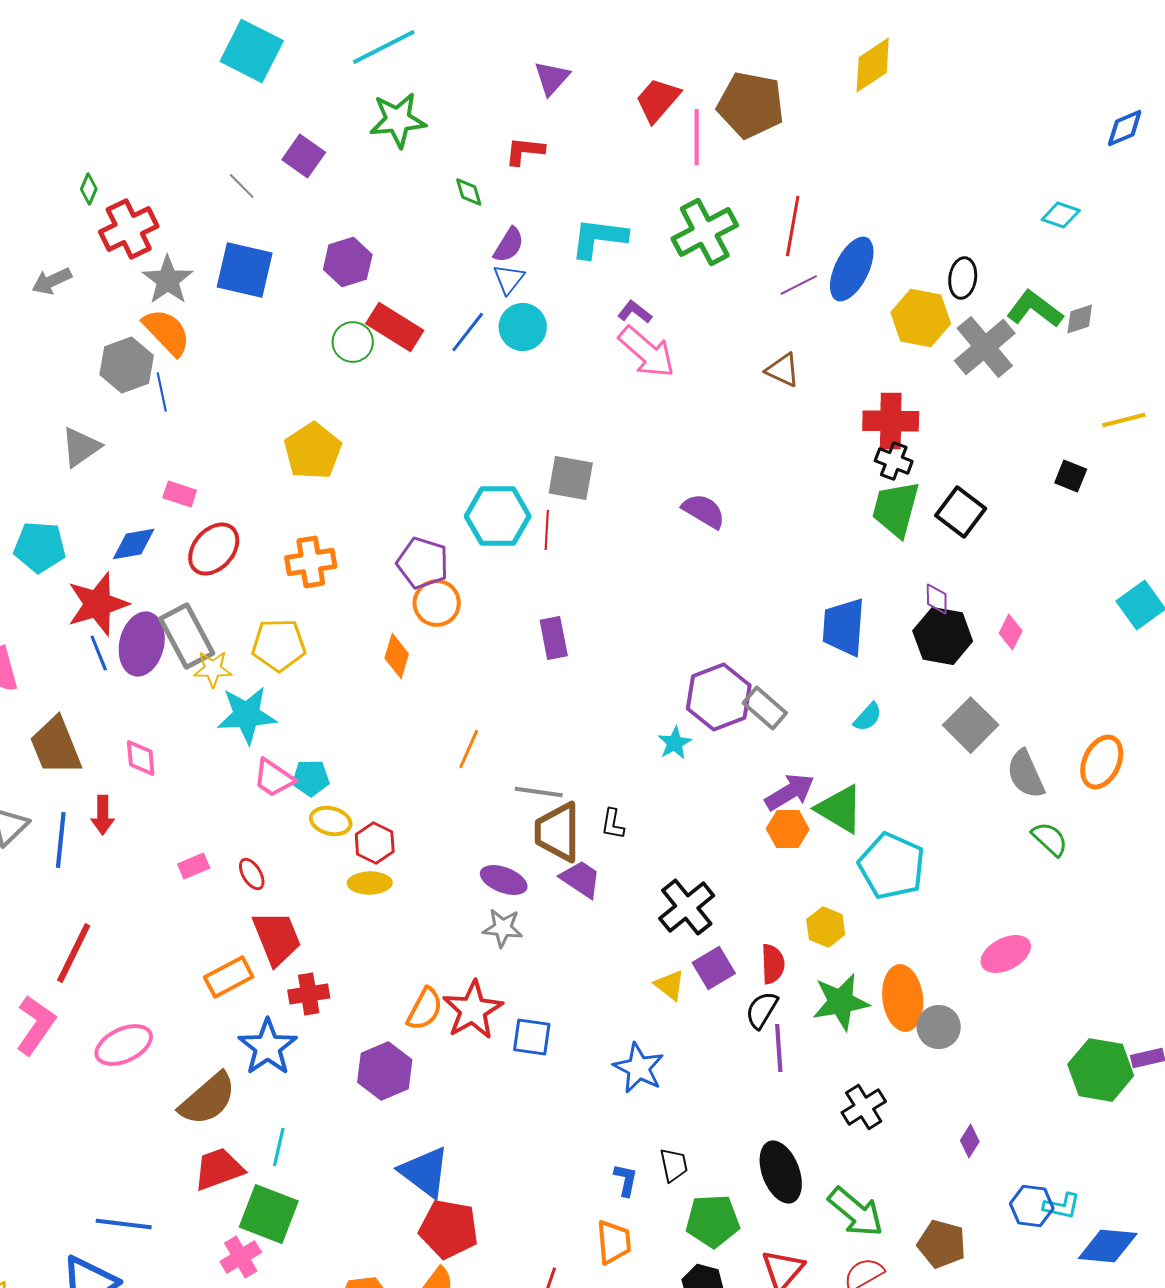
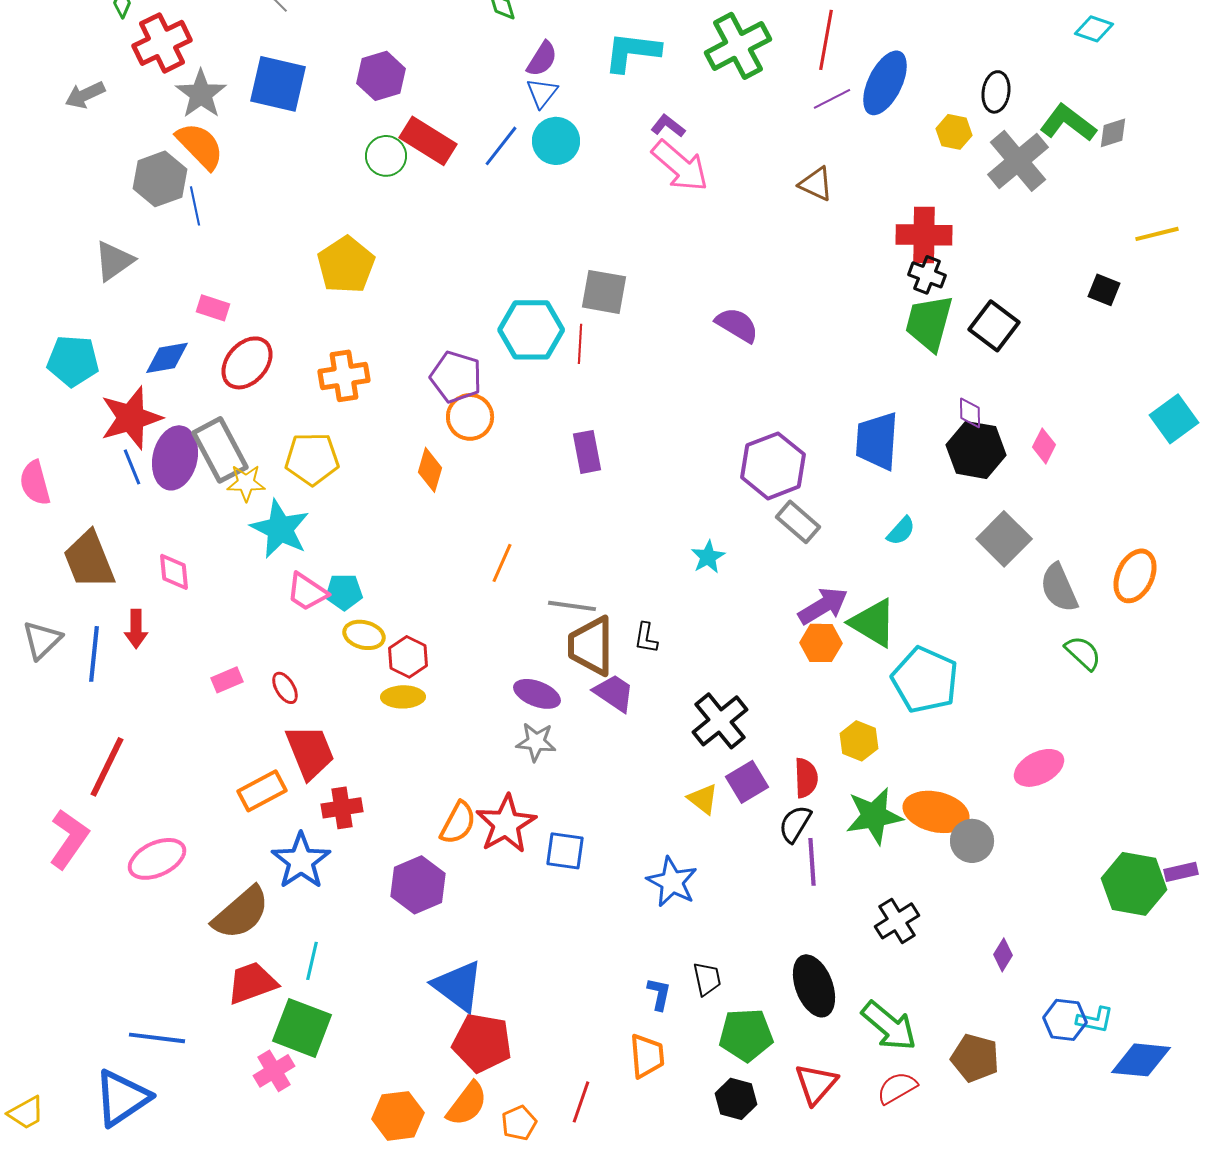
yellow hexagon: (921, 318) -> (954, 132), size x0.6
purple hexagon: (719, 697) -> (773, 466), moved
cyan star: (247, 715) -> (280, 529), turned 30
orange ellipse: (903, 998) -> (936, 812), turned -70

